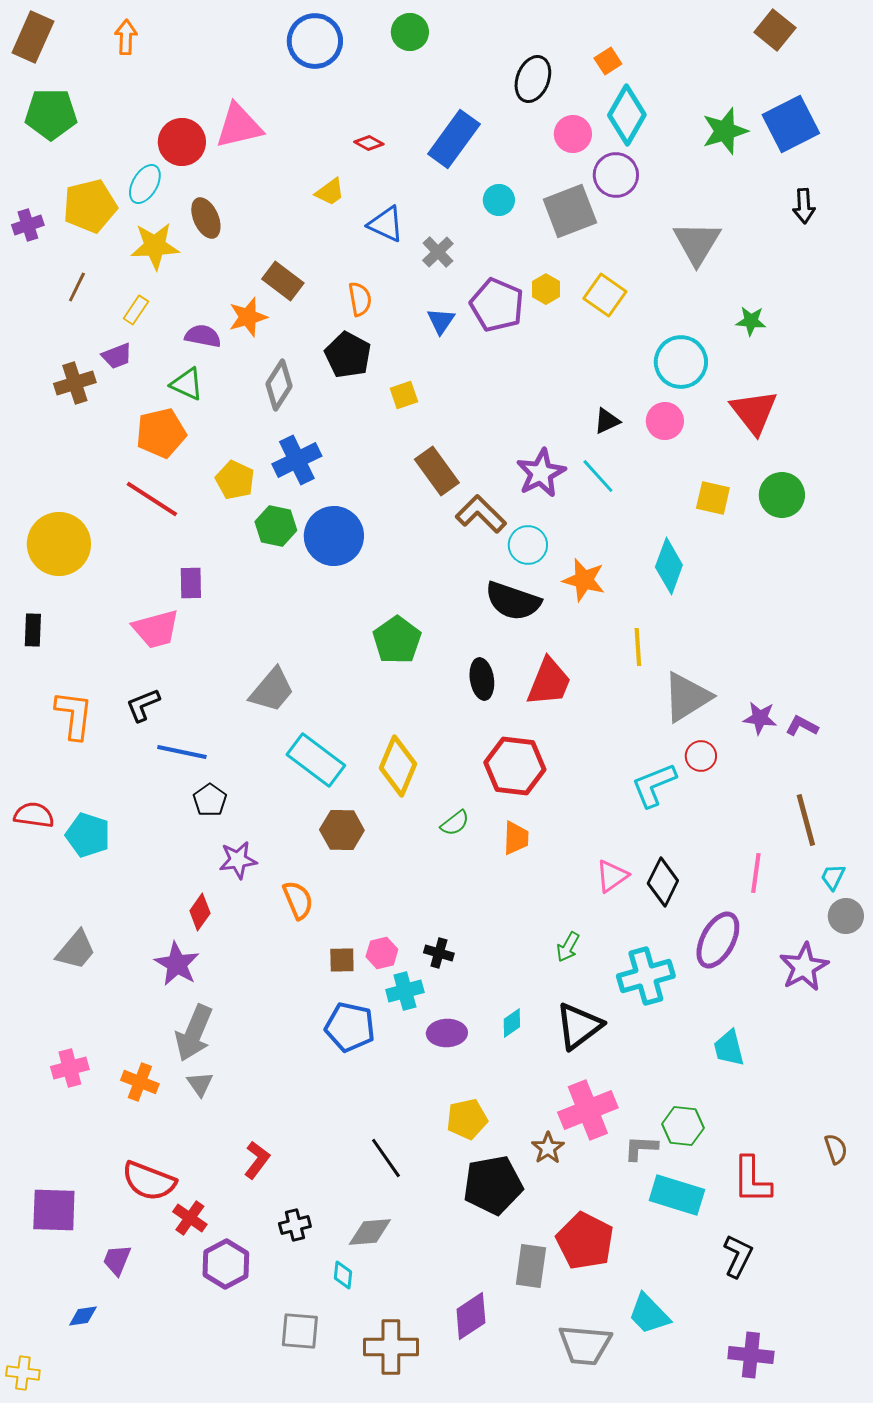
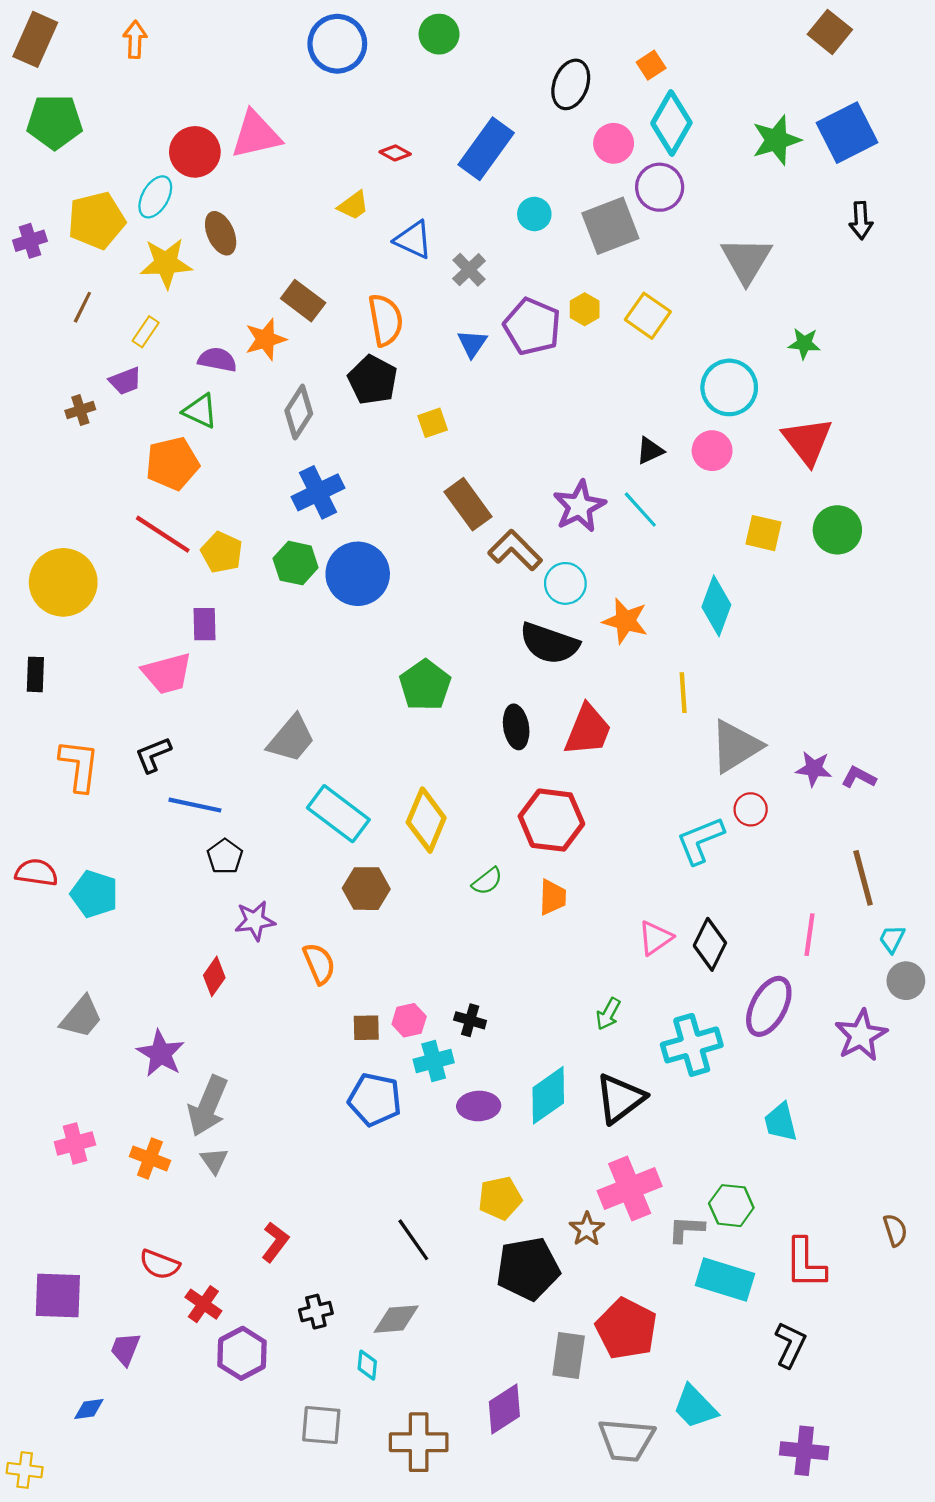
orange semicircle: (360, 299) -> (385, 320), size x1.4
brown cross: (75, 383) -> (80, 410), size x0.7
yellow pentagon: (235, 480) -> (222, 552), moved
purple star: (177, 964) -> (161, 1054), moved
cyan diamond: (512, 1023) -> (548, 1095), size x1.8
red semicircle: (149, 1181) -> (160, 1264), size x0.7

